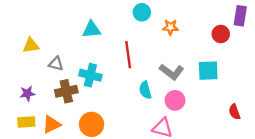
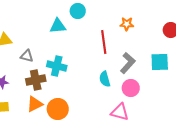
cyan circle: (142, 12) -> (78, 11), moved
red line: (128, 55) -> (104, 42), moved
gray L-shape: (172, 72) -> (128, 63), turned -85
orange triangle: (51, 124) -> (35, 104), moved

